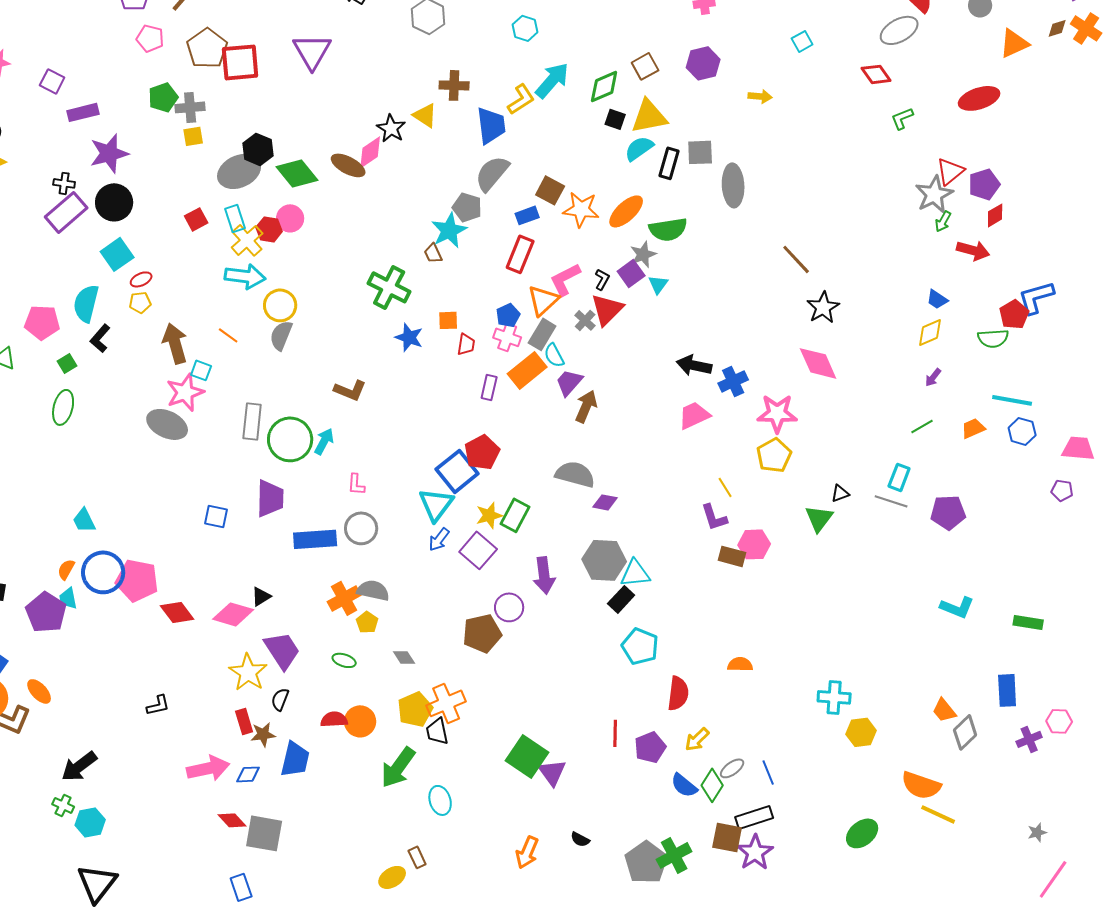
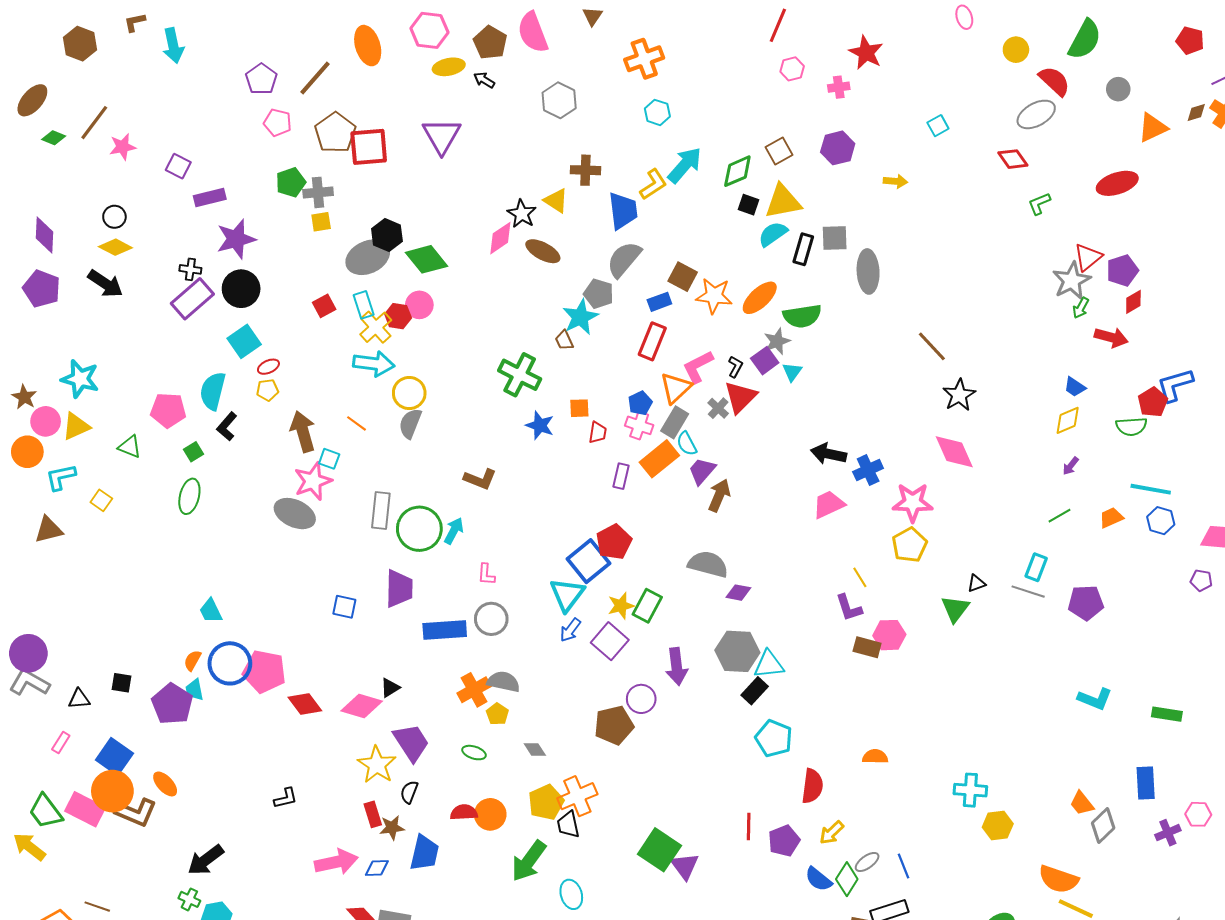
brown ellipse: (348, 165) -> (543, 251), moved

